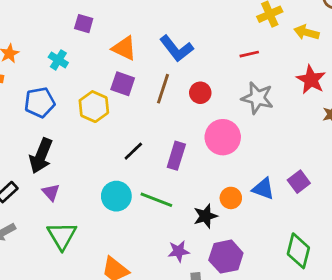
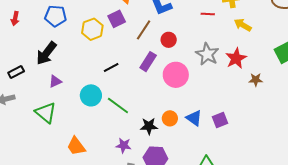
yellow arrow: (306, 32) -> (243, 25), moved
red line: (249, 54) -> (208, 14), moved
red star: (311, 80) -> (236, 58), moved
purple square: (123, 84) -> (117, 19), turned 30
purple rectangle: (176, 156) -> (148, 62), moved
purple triangle: (51, 192) -> (55, 81), moved, turned 32
green triangle: (62, 236) -> (46, 113), turned -35

